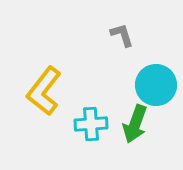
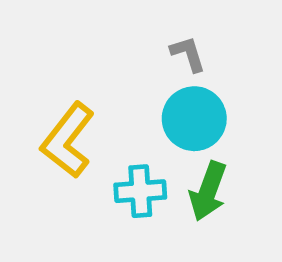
cyan circle: (156, 85) -> (194, 119), moved

